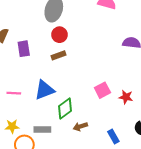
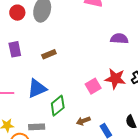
red circle: (59, 35) -> (17, 13), moved
red star: (126, 97) -> (115, 79), moved, size x1.5
brown arrow: (80, 127) -> (83, 121), moved

